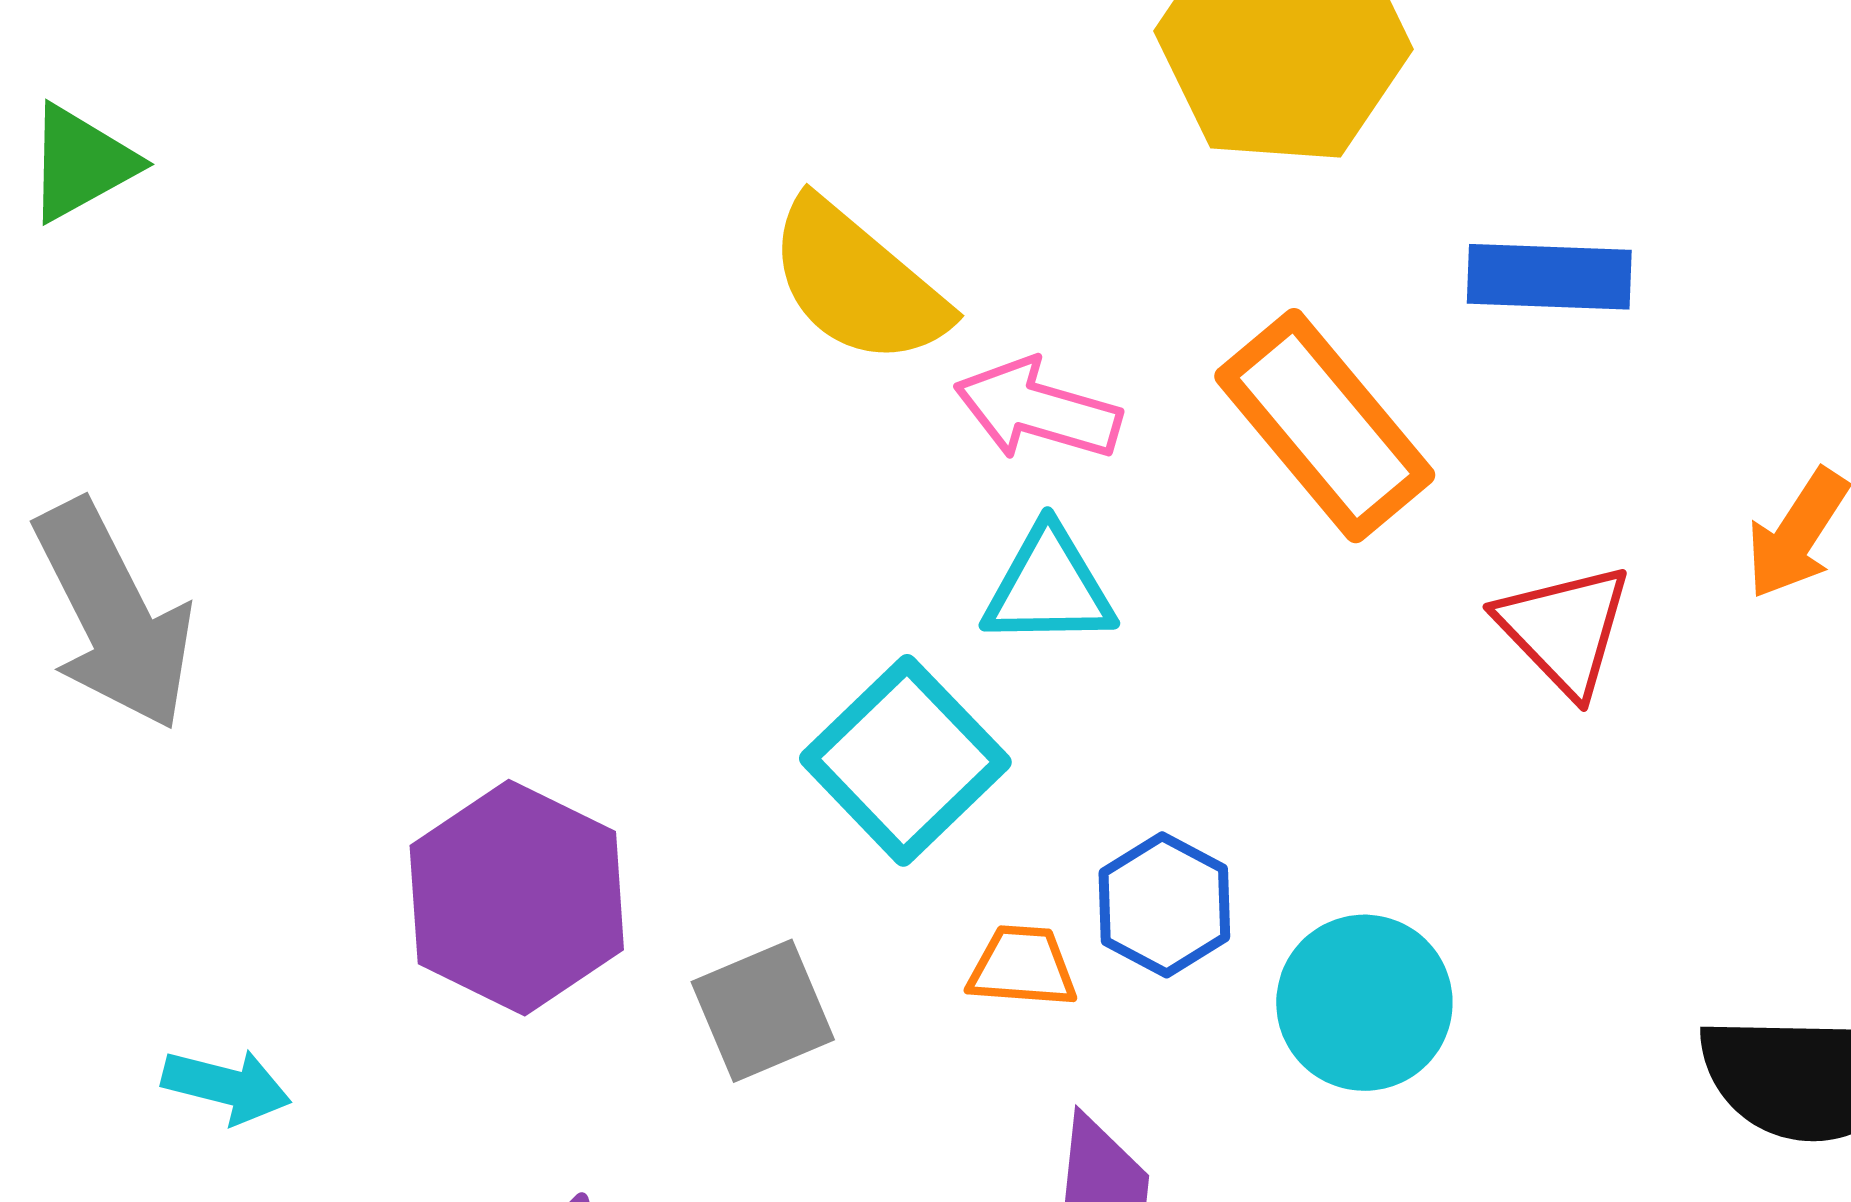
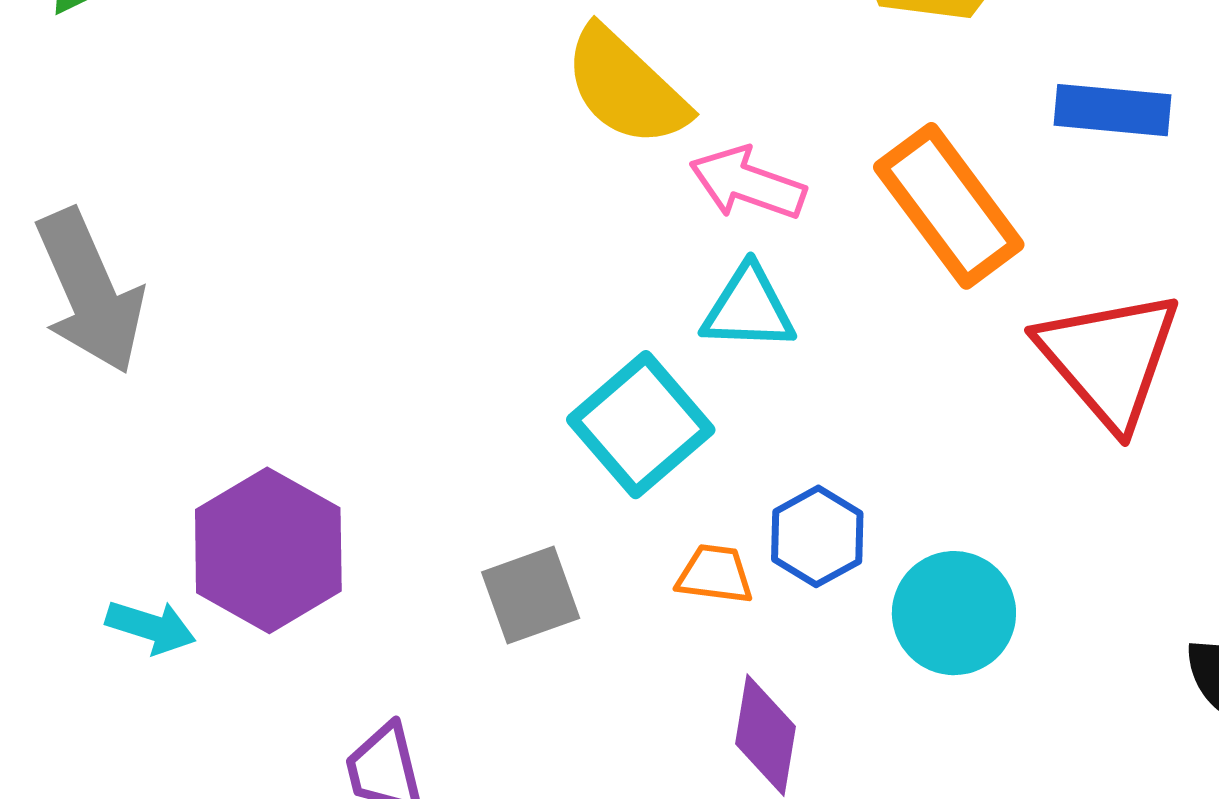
red triangle: (1564, 629) -> (1109, 359), size x1.5
purple hexagon: (517, 898) -> (268, 550), moved

